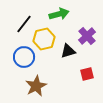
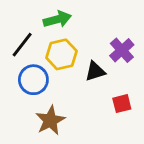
green arrow: (59, 14) -> (57, 19), moved
black line: (24, 24) -> (22, 45), moved

